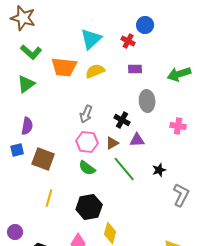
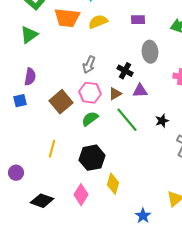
brown square: (43, 159) -> (61, 102), moved, turned 30
green semicircle: (87, 168) -> (90, 119), turned 108
purple circle: (15, 232) -> (16, 173), moved

